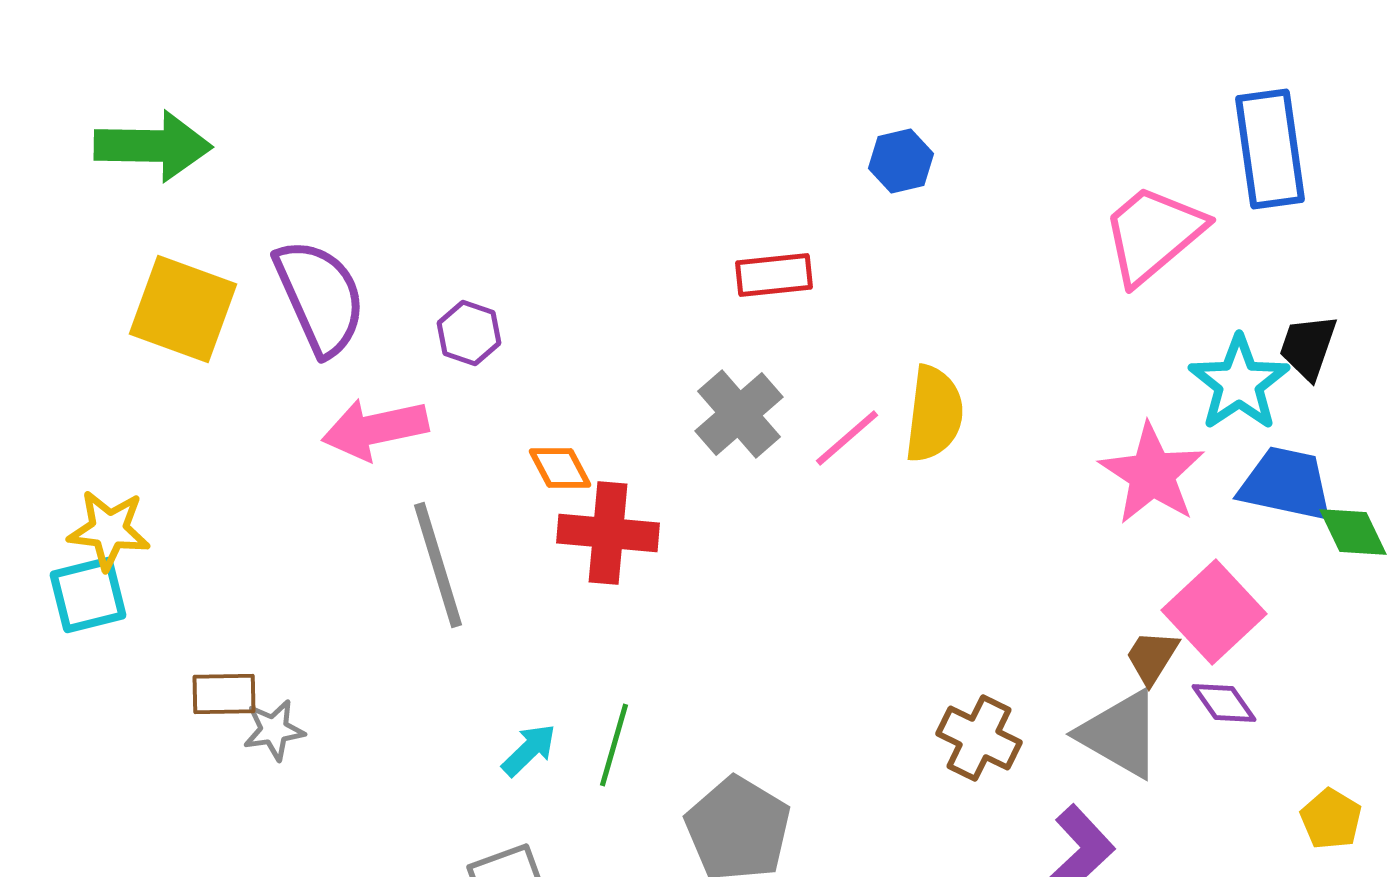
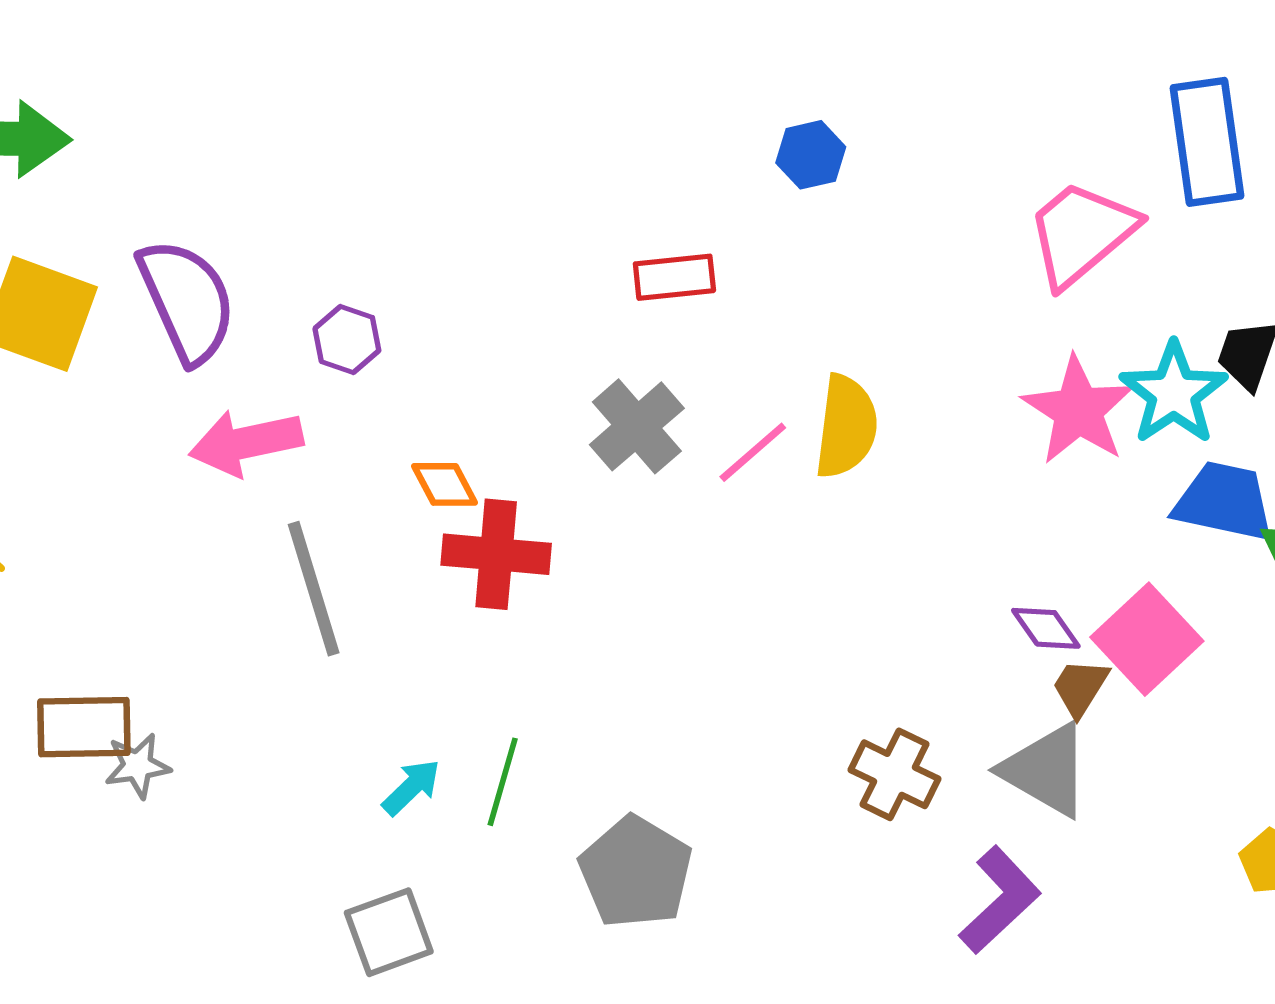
pink star: (1152, 474) -> (1078, 410), moved
brown rectangle: (224, 694) -> (84, 727), size x1.4
purple diamond: (1224, 703) -> (1046, 628), moved

